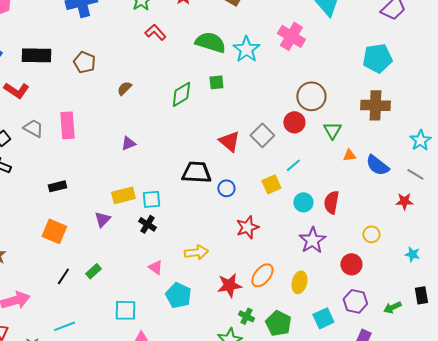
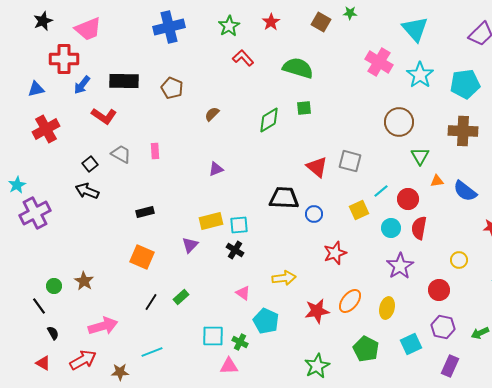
cyan star: (246, 49) -> (420, 75), moved
red circle: (294, 122) -> (408, 199), moved
pink rectangle: (67, 125) -> (155, 151), size x0.6
gray square: (262, 135) -> (350, 161), turned -30
green cross: (246, 316) -> (240, 342), moved

